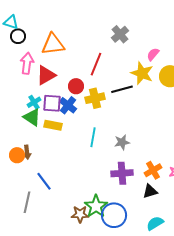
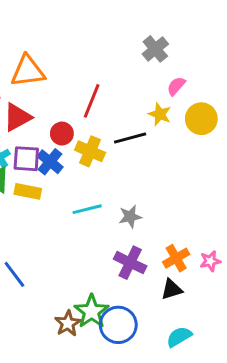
gray cross: (120, 34) -> (155, 49), moved
yellow star: (142, 73) -> (160, 114), size x0.7
yellow cross: (95, 98) -> (90, 151), turned 36
cyan line: (93, 137) -> (87, 209), turned 66
purple cross: (122, 173) -> (130, 263), turned 30
brown star: (80, 214) -> (68, 323), turned -30

